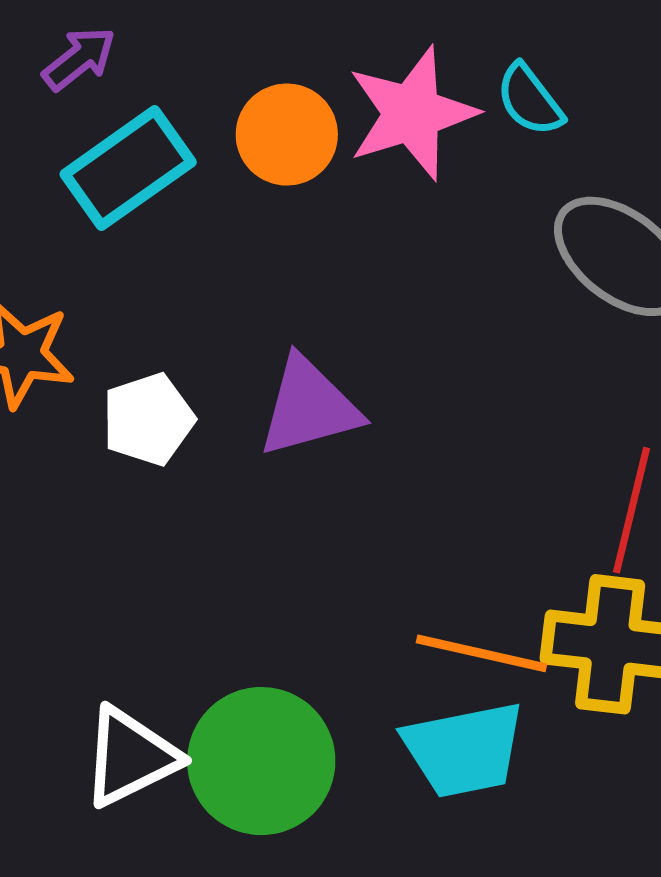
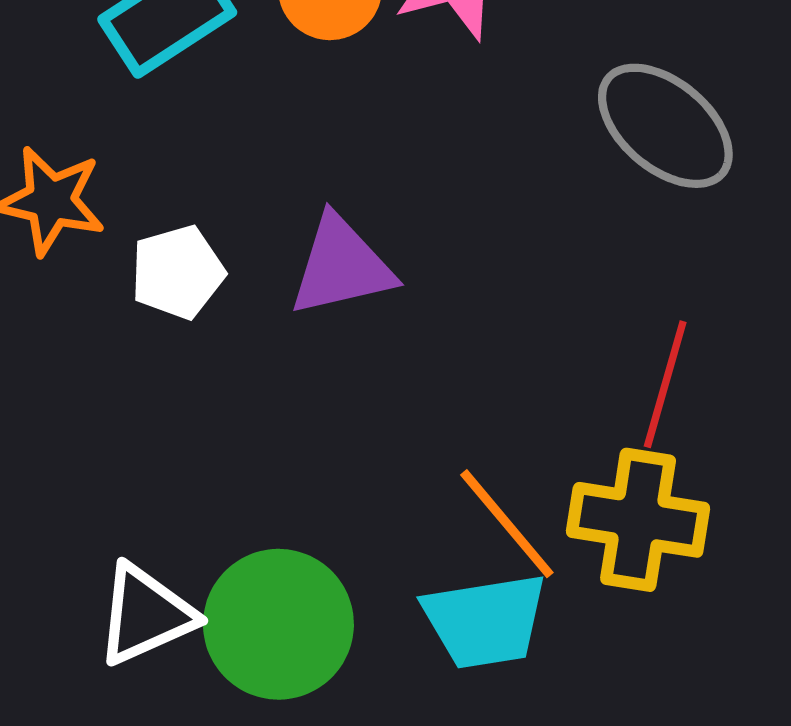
orange line: (482, 653) -> (507, 524), turned 35

